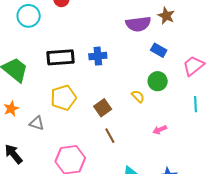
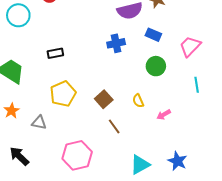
blue cross: (98, 56) -> (116, 43), moved
black rectangle: (61, 57) -> (55, 53), size x0.6
yellow semicircle: (138, 96) -> (138, 101), moved, turned -152

